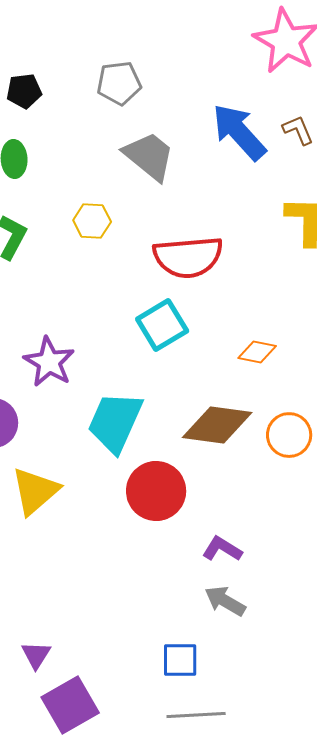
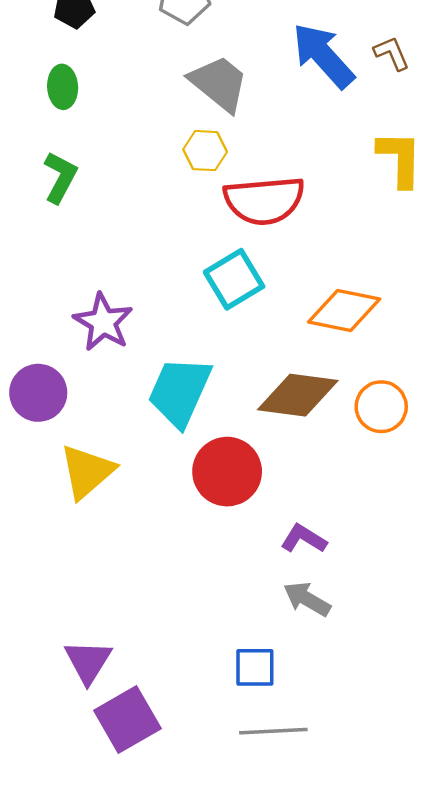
yellow hexagon: (92, 221) -> (205, 151), moved
orange diamond: (257, 352) -> (344, 311), size x1.6
purple triangle: (36, 655) -> (88, 662), size x1.4

